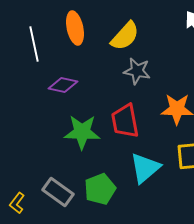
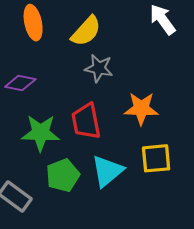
green pentagon: (100, 189) -> (63, 175), moved

